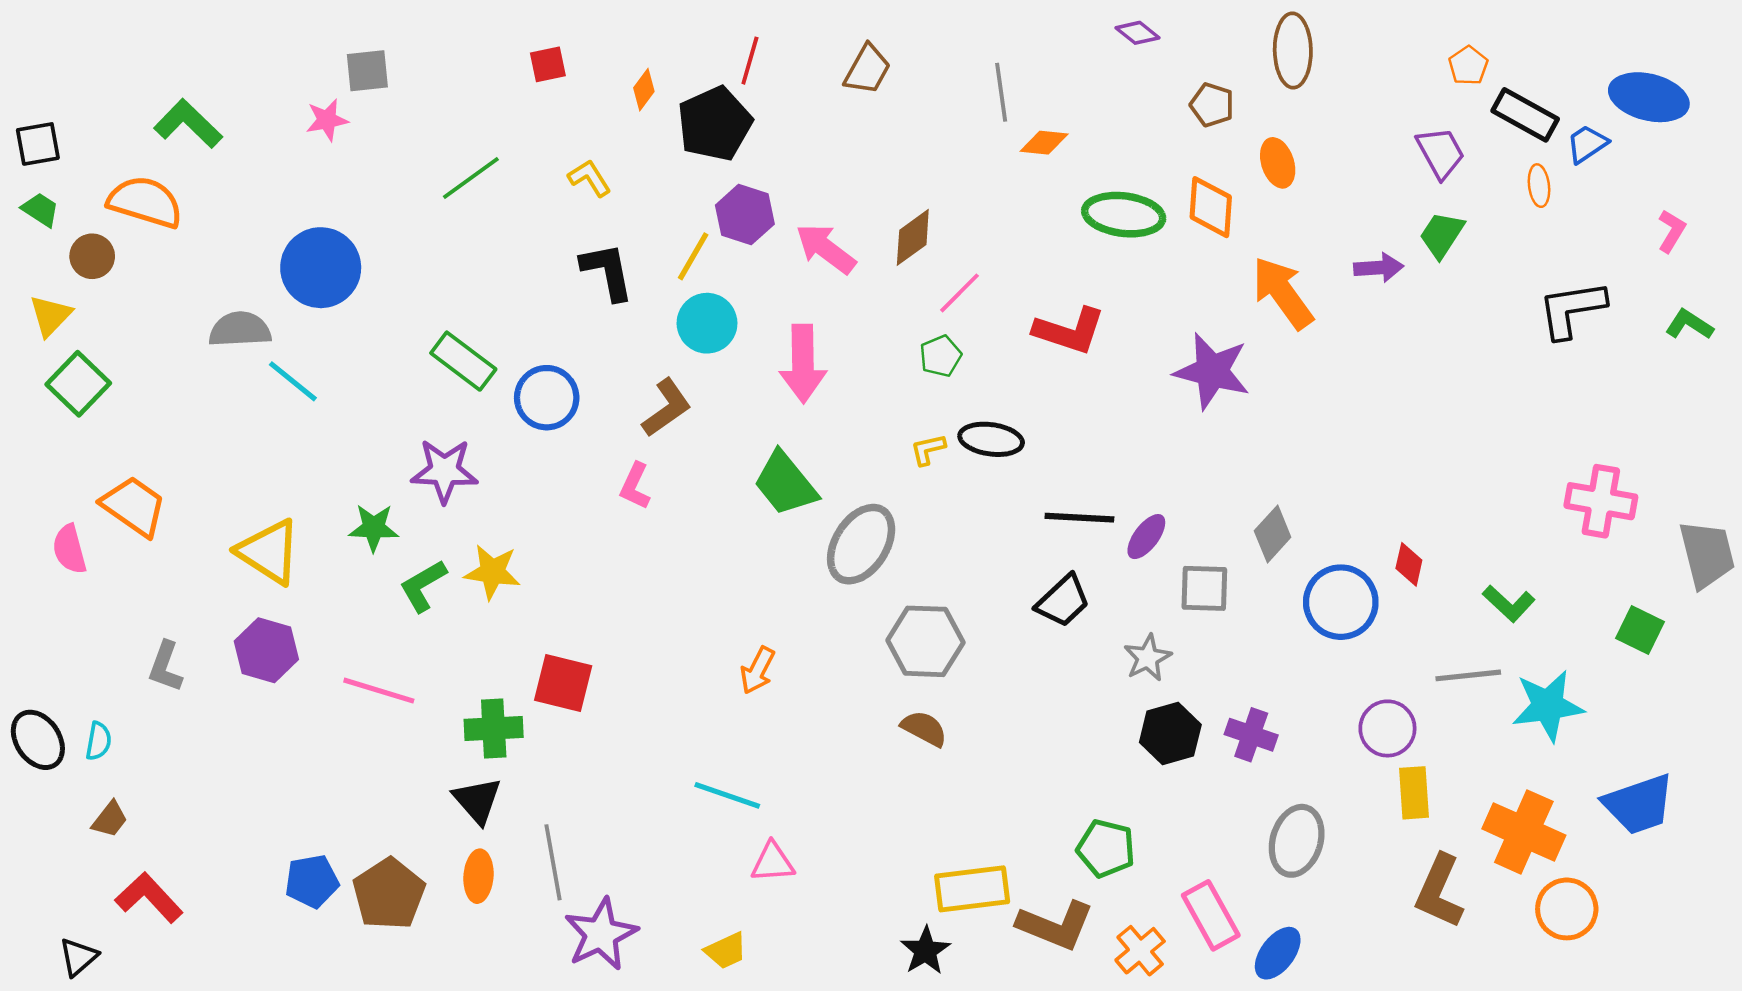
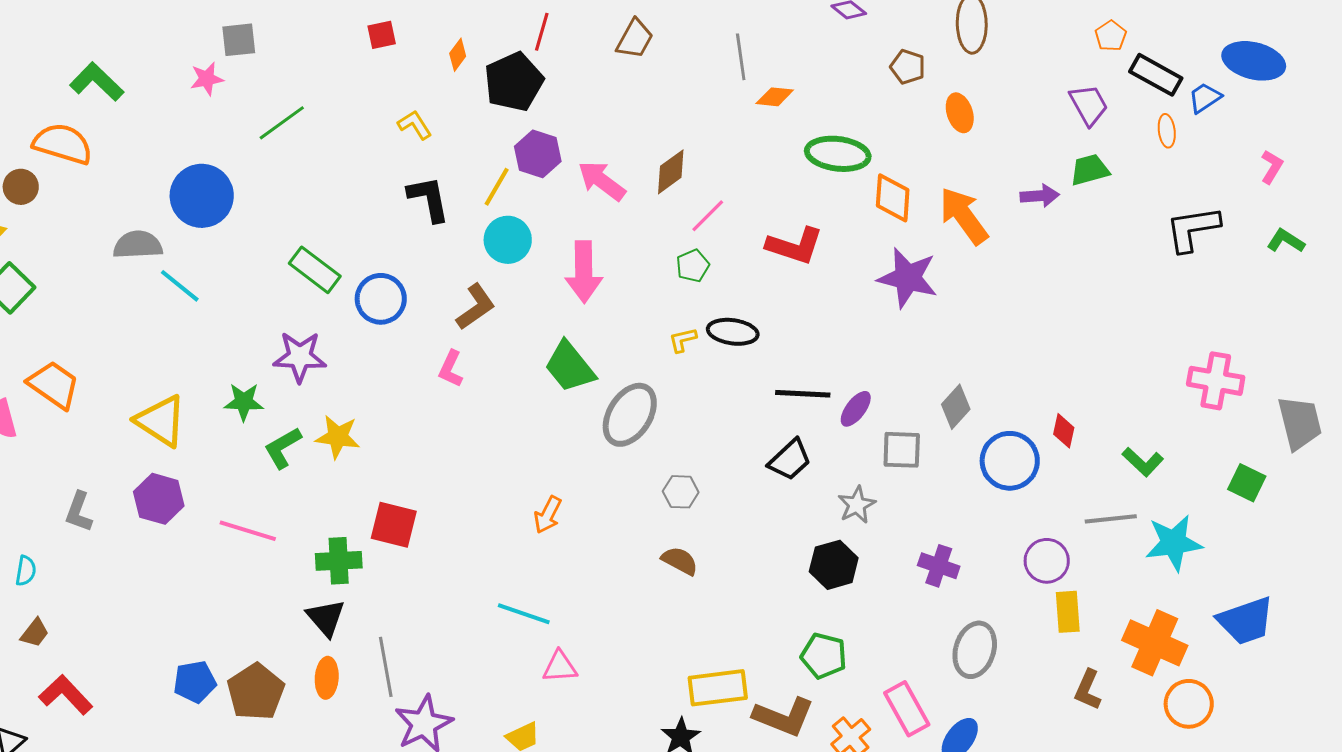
green line: (471, 178) -> (282, 123), moved
orange diamond: (1211, 207) -> (893, 198), moved
green trapezoid: (1442, 235) -> (1090, 170), turned 42
gray hexagon: (925, 641) -> (681, 492), size x0.6
black hexagon: (1170, 734) -> (834, 565), moved
brown L-shape: (1439, 891) -> (1088, 690), size x0.7

